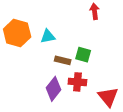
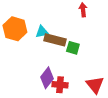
brown rectangle: (63, 60) -> (55, 40), moved, size x1.5
red cross: (77, 82) -> (60, 85), moved

